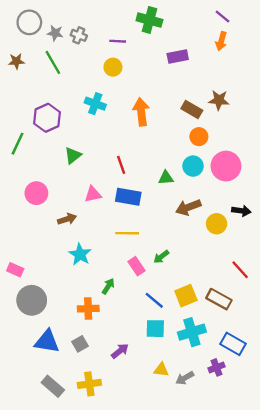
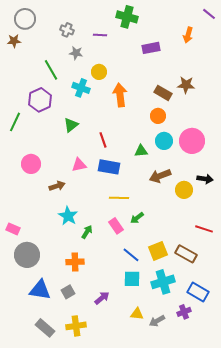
purple line: (222, 16) -> (209, 14), moved
gray star: (55, 33) -> (76, 53), moved
brown star: (16, 61) -> (14, 41), moved
green line: (53, 62) -> (51, 70), moved
yellow circle: (113, 67) -> (99, 72), moved
orange circle: (199, 137) -> (158, 116), moved
green triangle: (73, 155) -> (71, 125), moved
yellow line: (127, 233) -> (119, 198), moved
red line: (240, 270) -> (204, 229), turned -30
green arrow: (108, 286) -> (87, 232), moved

